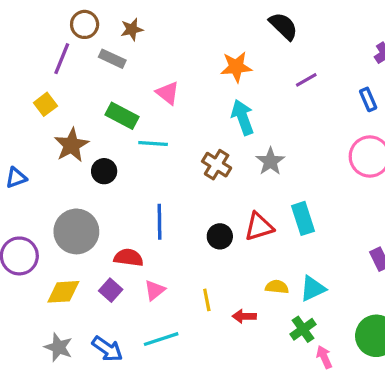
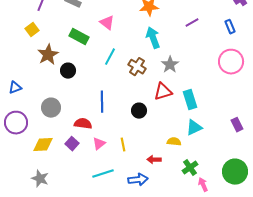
purple line: (306, 80) -> (192, 23), moved
cyan line: (153, 143) -> (110, 57), moved, turned -66
blue triangle: (16, 178) -> (15, 88), moved
red triangle: (259, 227) -> (163, 92), moved
gray circle: (76, 231) -> (51, 108), size x0.7
cyan triangle: (313, 289) -> (194, 128), moved
yellow line: (207, 300) -> (123, 145), moved
blue arrow: (107, 349) -> (138, 180), moved, turned -42

